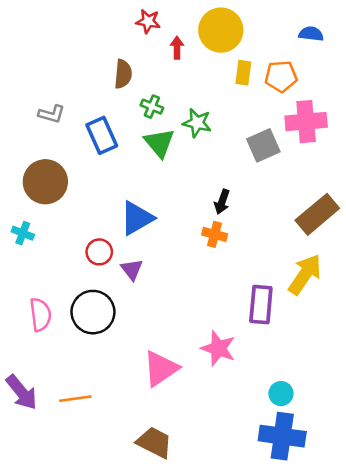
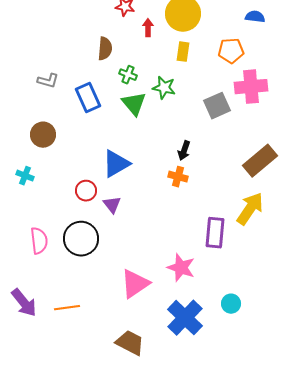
yellow rectangle: (243, 73) -> (183, 52), moved
brown circle: (45, 182) -> (43, 135), size x0.7
blue cross: (282, 436) -> (185, 318), moved, turned 36

